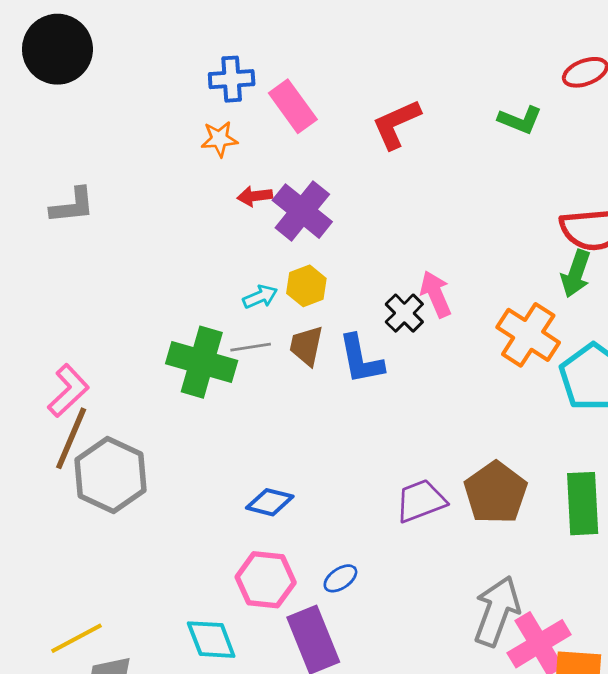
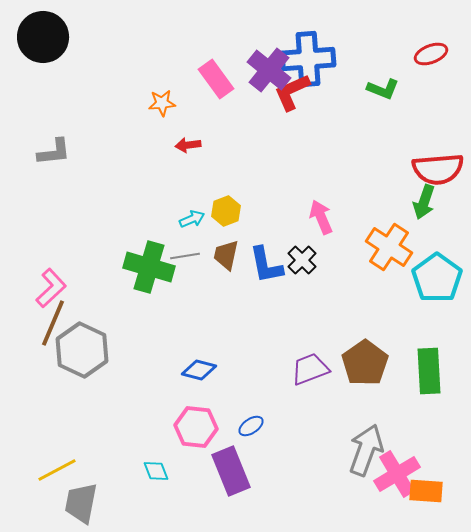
blue cross: (232, 79) -> (308, 59), moved, size x1.6
purple cross: (302, 211) -> (269, 70), moved
black cross: (404, 313) -> (302, 260), moved
cyan diamond: (211, 640) -> (156, 471), size x0.7

